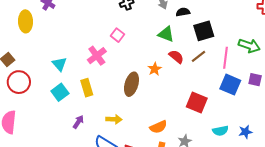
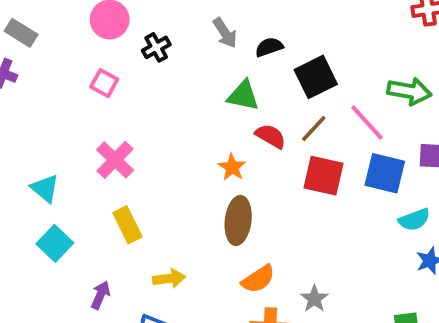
pink square: (118, 35) -> (104, 83), moved
pink line: (226, 58) -> (367, 122), turned -40
brown ellipse: (131, 84) -> (238, 220), moved
yellow rectangle: (87, 88) -> (127, 225), moved
red square: (197, 103) -> (323, 176), moved
cyan semicircle: (220, 131) -> (414, 220), moved

